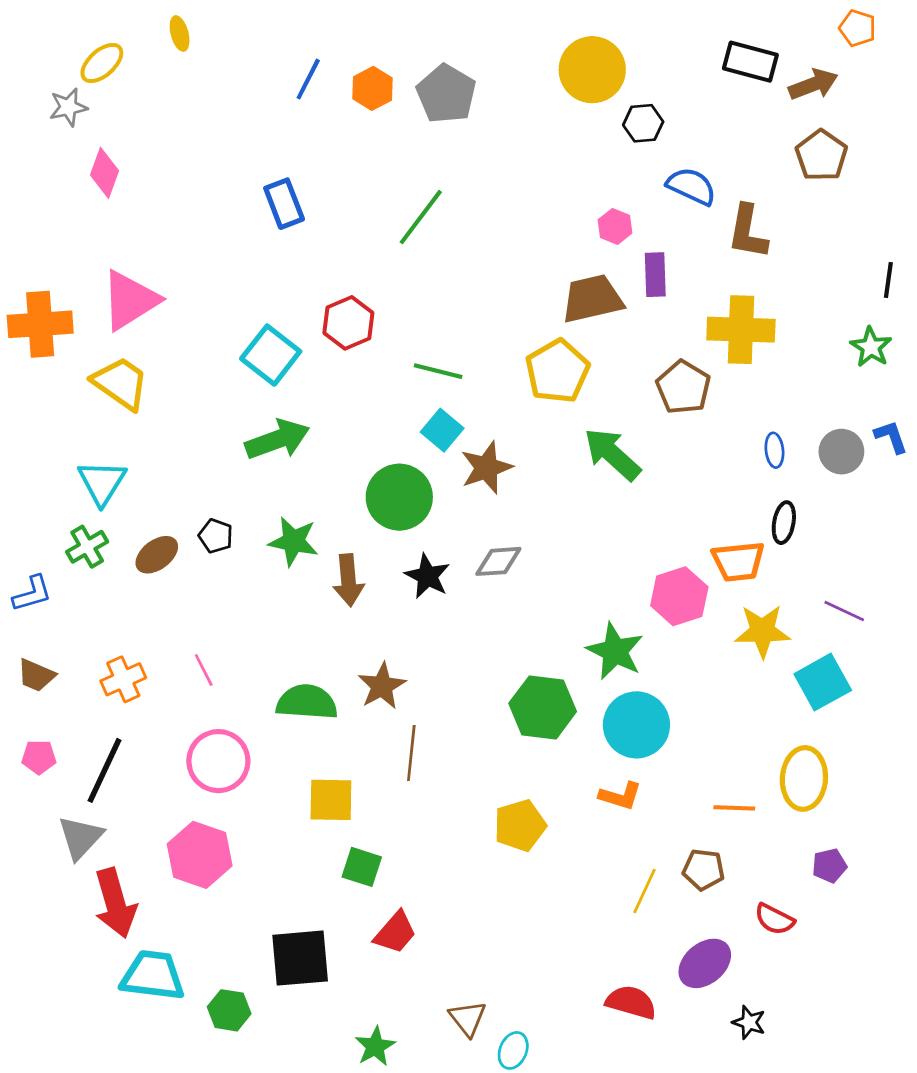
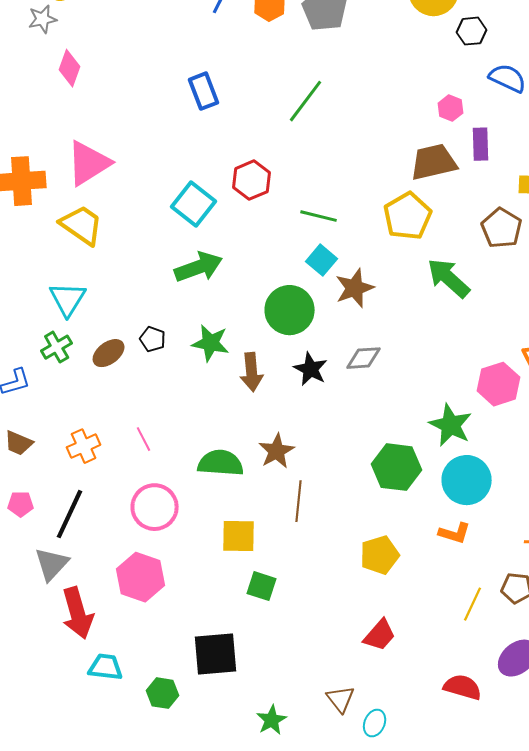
red trapezoid: (395, 933) -> (380, 635), moved
cyan trapezoid: (153, 975) -> (106, 667), size x0.7

